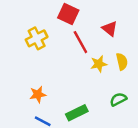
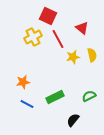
yellow cross: (37, 38) -> (33, 37), moved
green semicircle: (118, 99) -> (89, 96), moved

